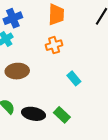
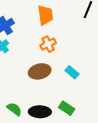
brown ellipse: (17, 71) -> (40, 71), moved

